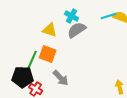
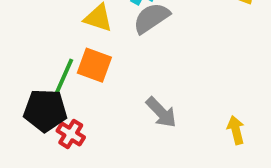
gray arrow: (61, 78) -> (161, 112), moved

